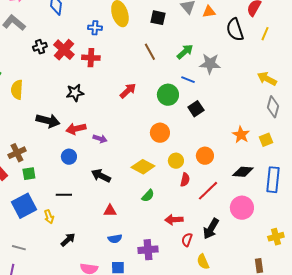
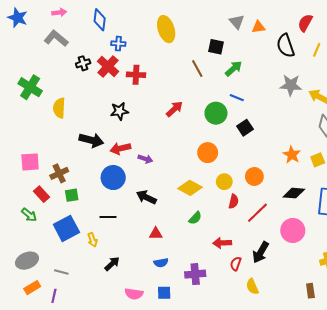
black square: (158, 18) -> (216, 47), moved
blue cross: (95, 28) -> (118, 44), moved
gray star: (210, 64) -> (291, 85), moved
blue circle: (69, 157) -> (113, 178), size x1.5

